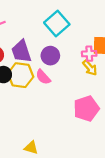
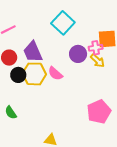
purple circle: (50, 56) -> (78, 54), moved
pink pentagon: (86, 109) -> (99, 112), moved

